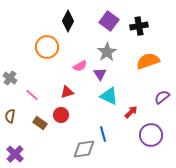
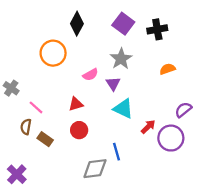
orange semicircle: (148, 61) -> (167, 69), size x0.6
red circle: (61, 115) -> (79, 130), moved
brown semicircle: (10, 116) -> (26, 127), moved
purple circle: (151, 135) -> (171, 138), moved

